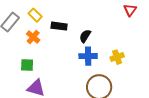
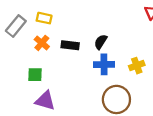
yellow rectangle: (35, 15) -> (44, 18), turned -32
black rectangle: (59, 26) -> (70, 45), moved

